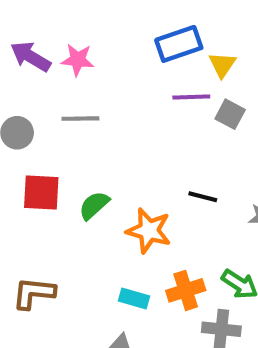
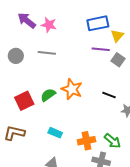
red square: (41, 192) -> (24, 101), moved, turned -36
black line: (203, 197) -> (109, 95), moved
orange star: (149, 231) -> (72, 89), moved
cyan rectangle: (134, 299) -> (55, 133), moved

